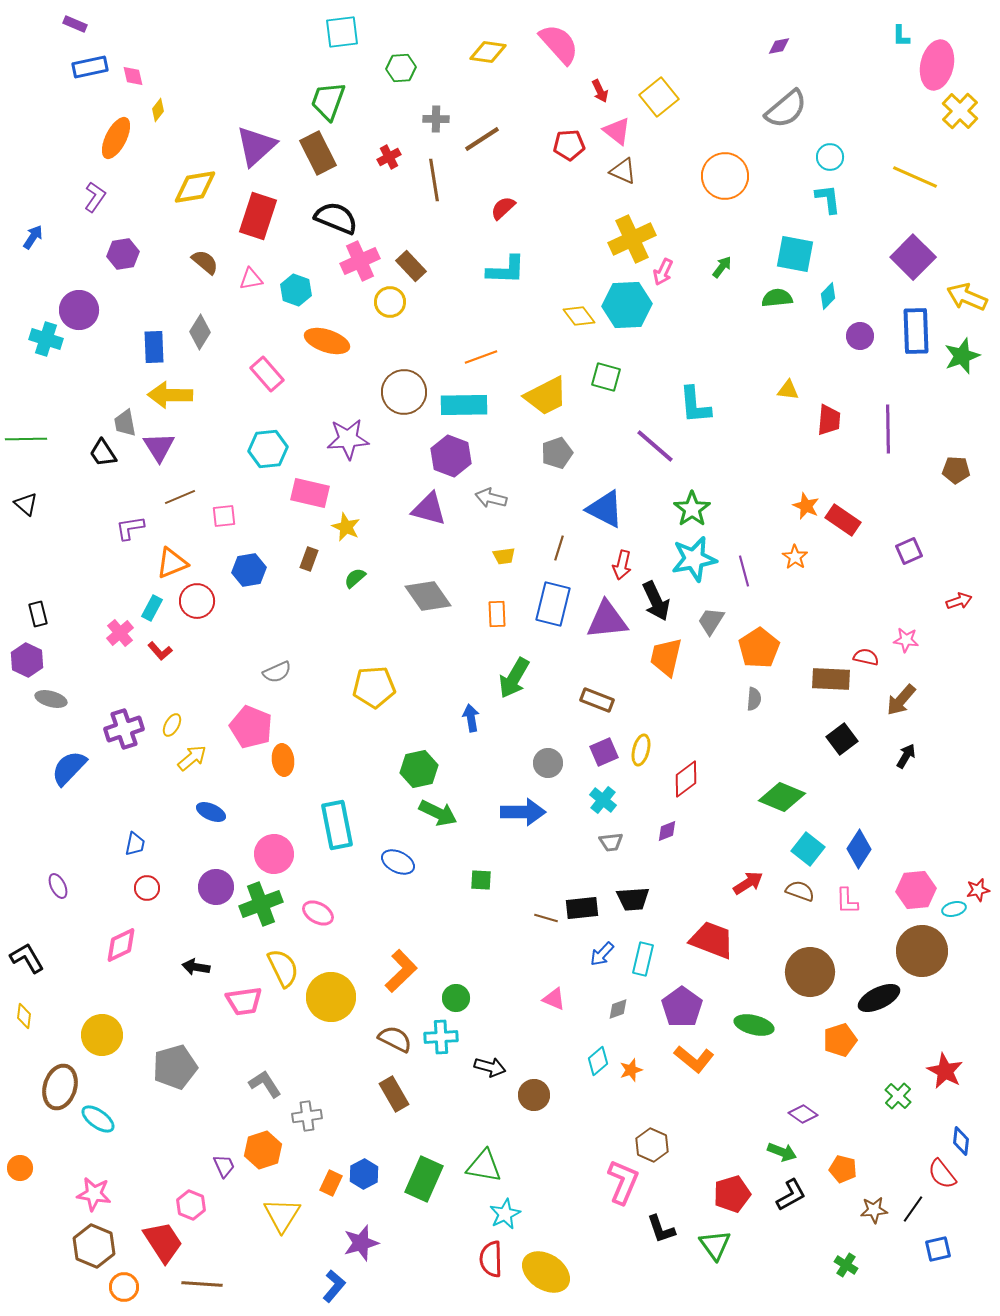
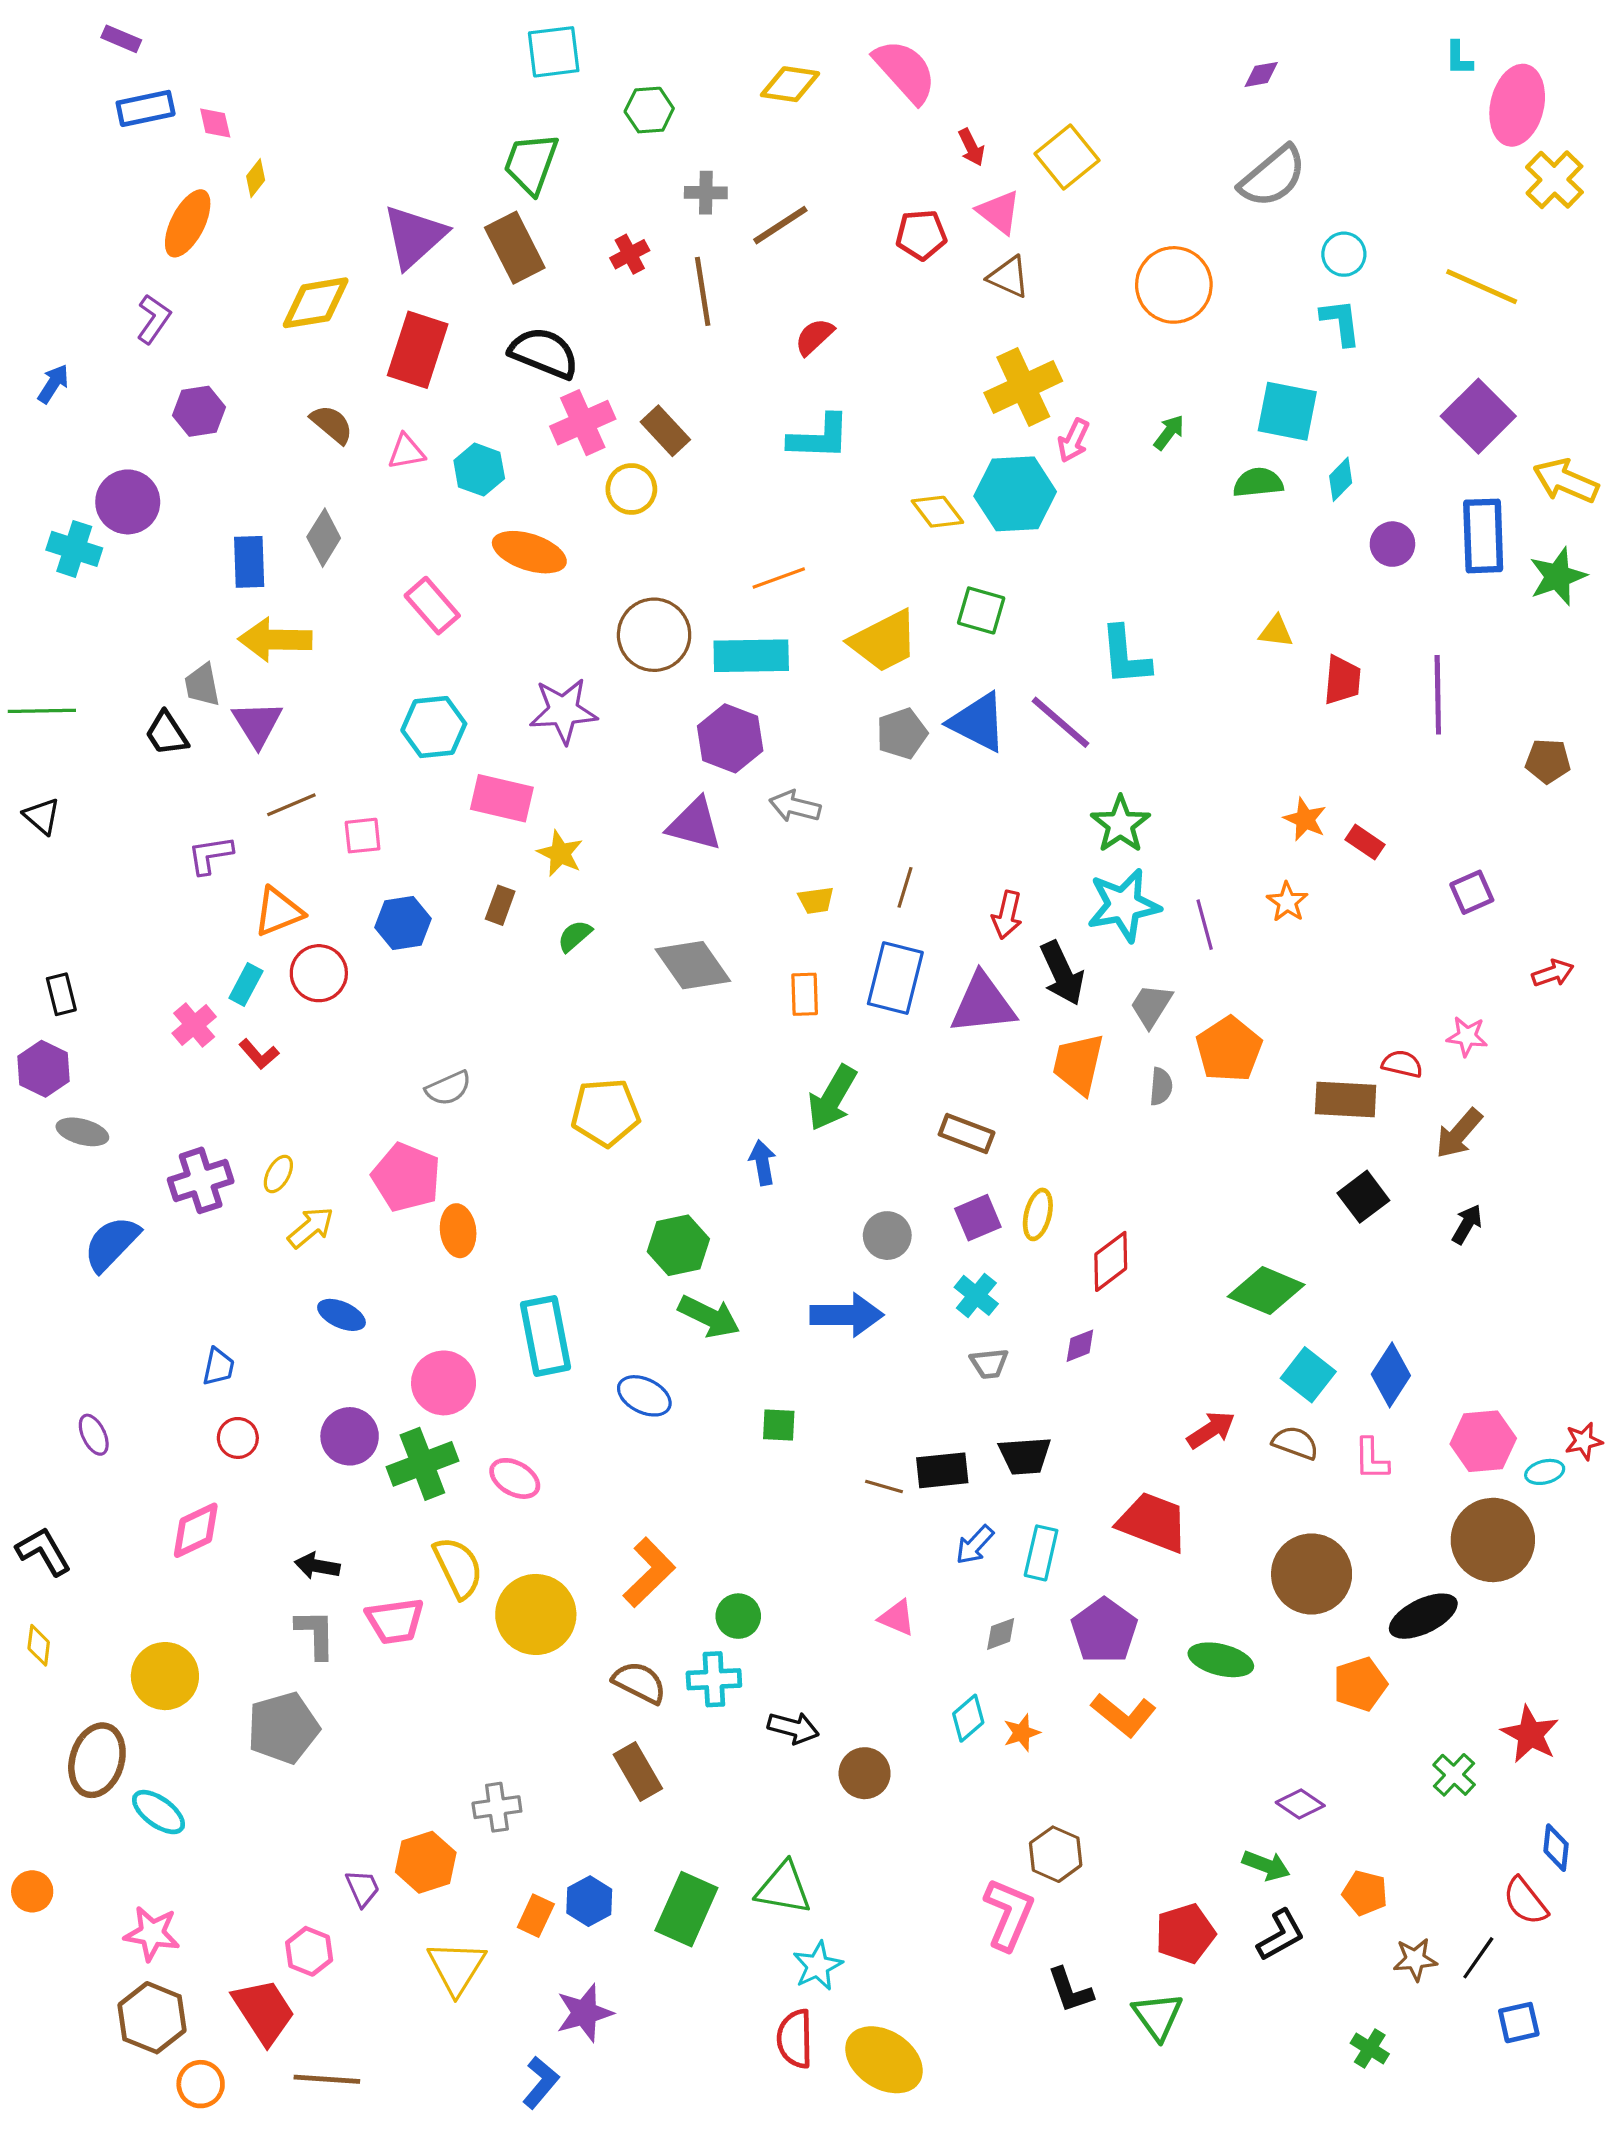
blue triangle: (605, 509) -> (978, 722), moved
red rectangle: (843, 520) -> (1365, 842), size x0.7
gray semicircle: (754, 699) -> (1161, 1087), moved
gray L-shape: (265, 1084) -> (316, 1634), moved, turned 32

